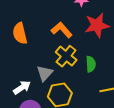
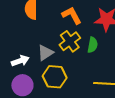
green semicircle: (91, 64) -> (93, 45), moved

